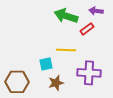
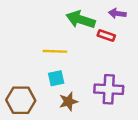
red rectangle: (87, 29) -> (106, 35), turned 56
yellow line: (66, 50) -> (55, 51), moved

